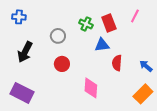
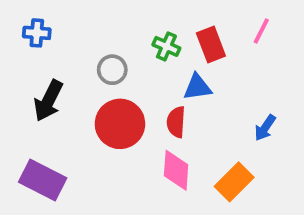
red semicircle: (117, 63) -> (176, 122), moved
red circle: (62, 64) -> (120, 124), size x1.6
blue arrow: (146, 66) -> (265, 128), moved, turned -96
orange rectangle: (143, 94) -> (234, 182), moved

